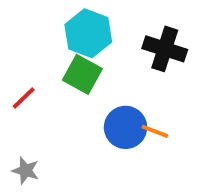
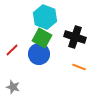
black cross: (165, 49) -> (75, 37), moved
blue circle: (126, 127) -> (39, 54), moved

